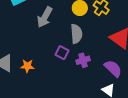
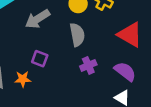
gray arrow: (45, 17) -> (37, 19), turned 35
purple square: (62, 53) -> (40, 59), moved

